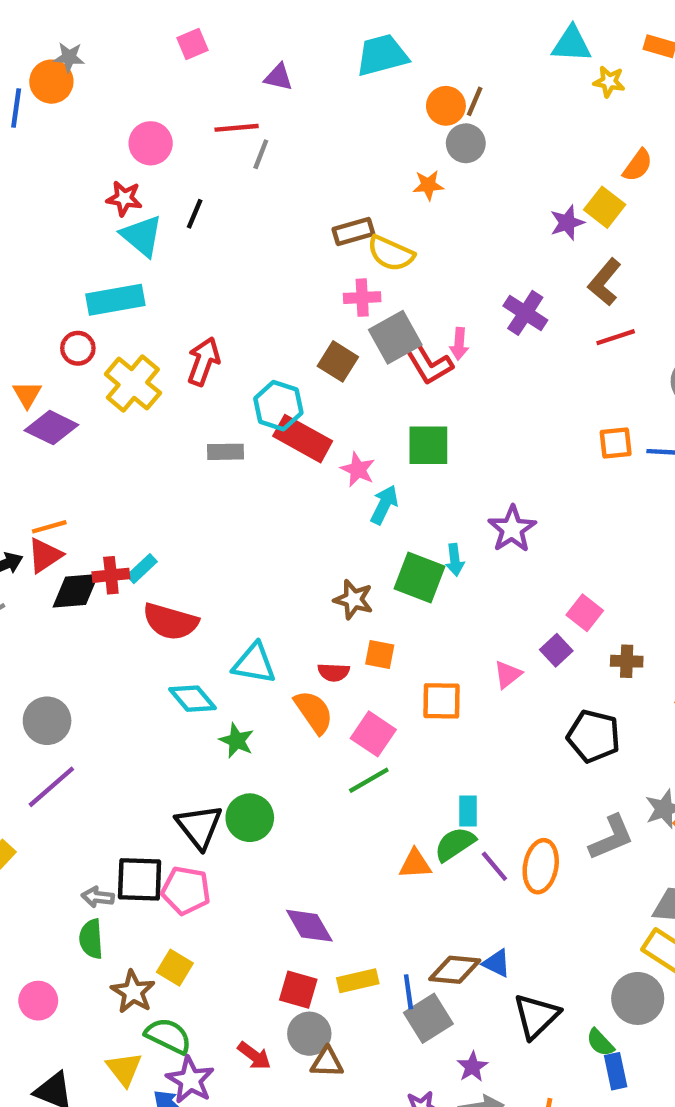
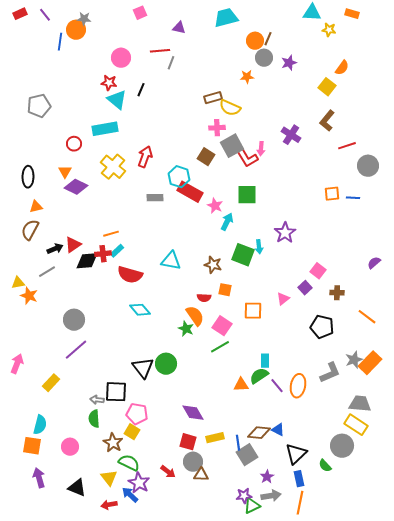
purple star: (567, 223) -> (289, 63), moved
red line: (616, 337) -> (347, 146), moved
red circle: (78, 348) -> (74, 144), moved
orange line: (49, 527) -> (111, 234), moved
cyan triangle: (254, 663) -> (171, 261), moved
green star: (237, 741) -> (186, 329), moved
pink pentagon: (186, 890) -> (137, 414), moved
blue rectangle: (616, 1071) -> (299, 479), moved

